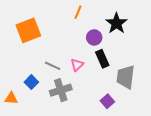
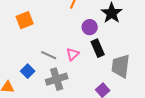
orange square: (28, 30) -> (25, 20), size x0.7

